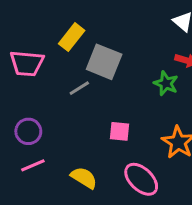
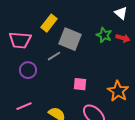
green star: (166, 83) -> (104, 35), moved
purple circle: (28, 131) -> (28, 70), moved

